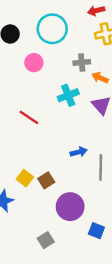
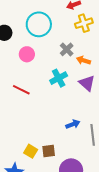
gray cross: (82, 62) -> (67, 49), turned -32
red line: (29, 117) -> (21, 90), moved
brown square: (46, 180) -> (49, 151), turned 32

